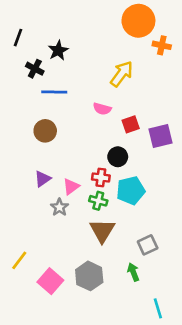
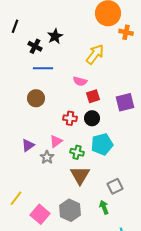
black star: (58, 51) -> (55, 36), moved
black cross: (35, 69) -> (35, 46), moved
red square: (131, 124) -> (93, 96), moved
red cross: (101, 177) -> (70, 118), moved
purple triangle: (43, 179) -> (28, 145), moved

